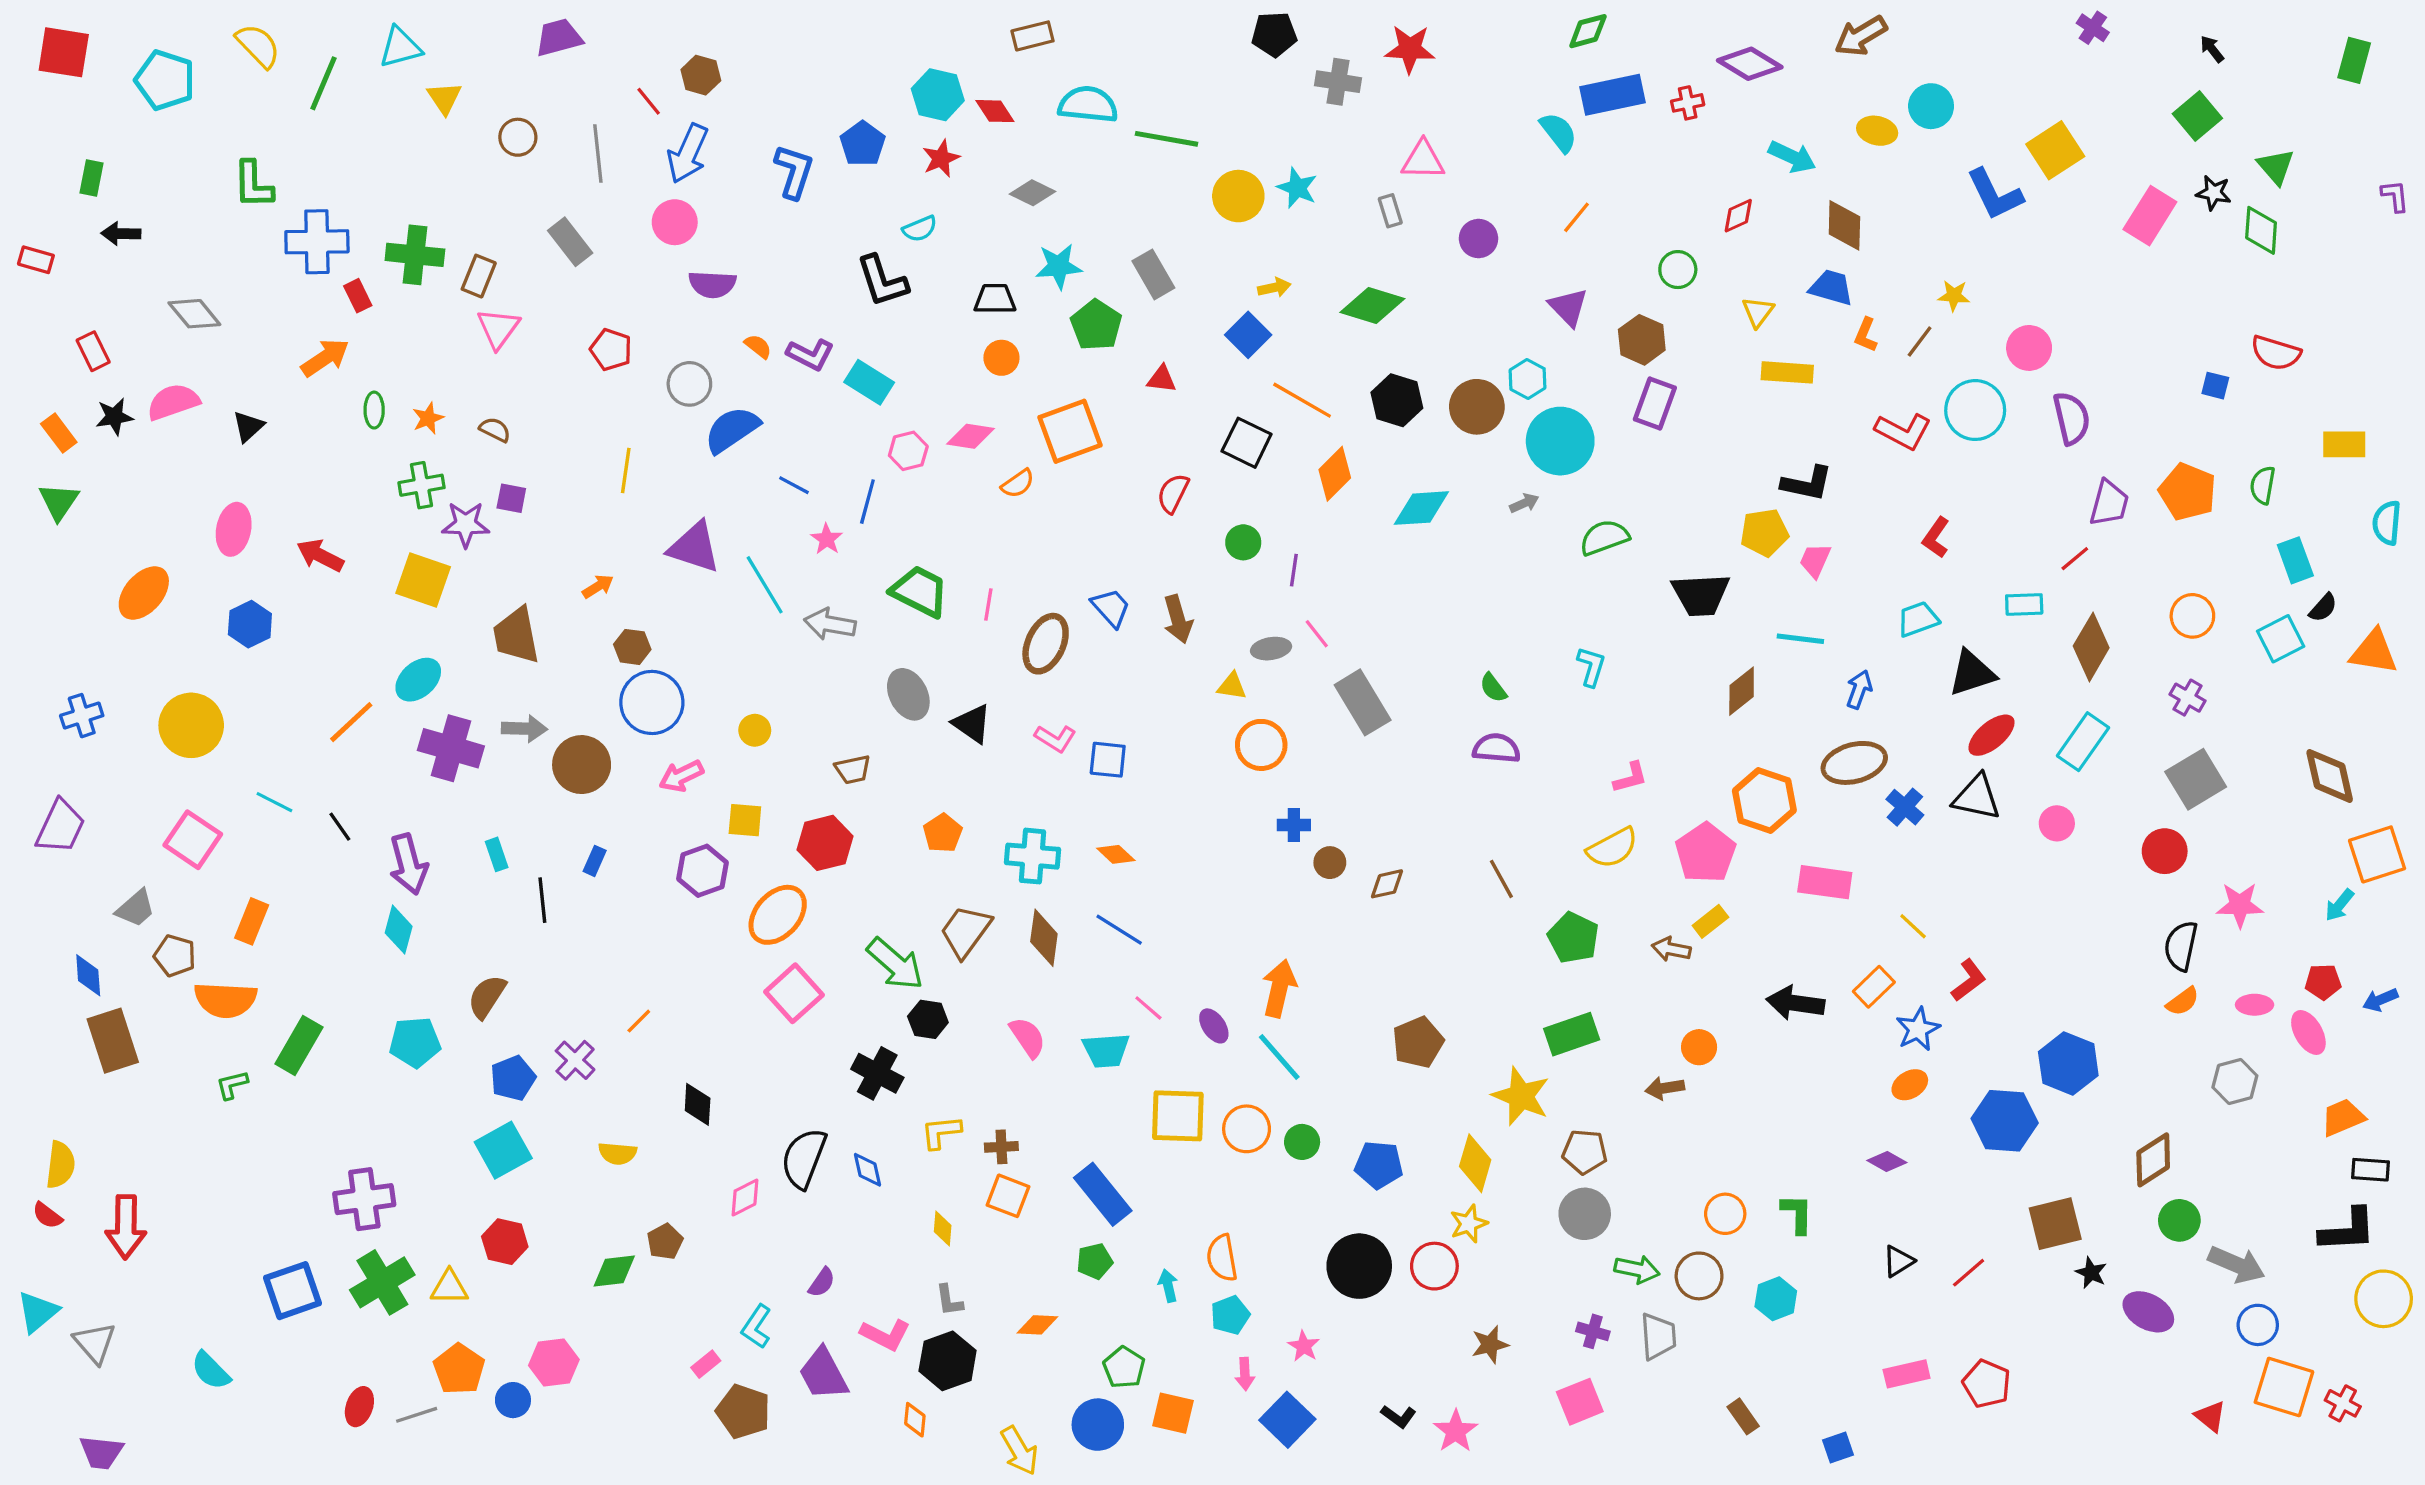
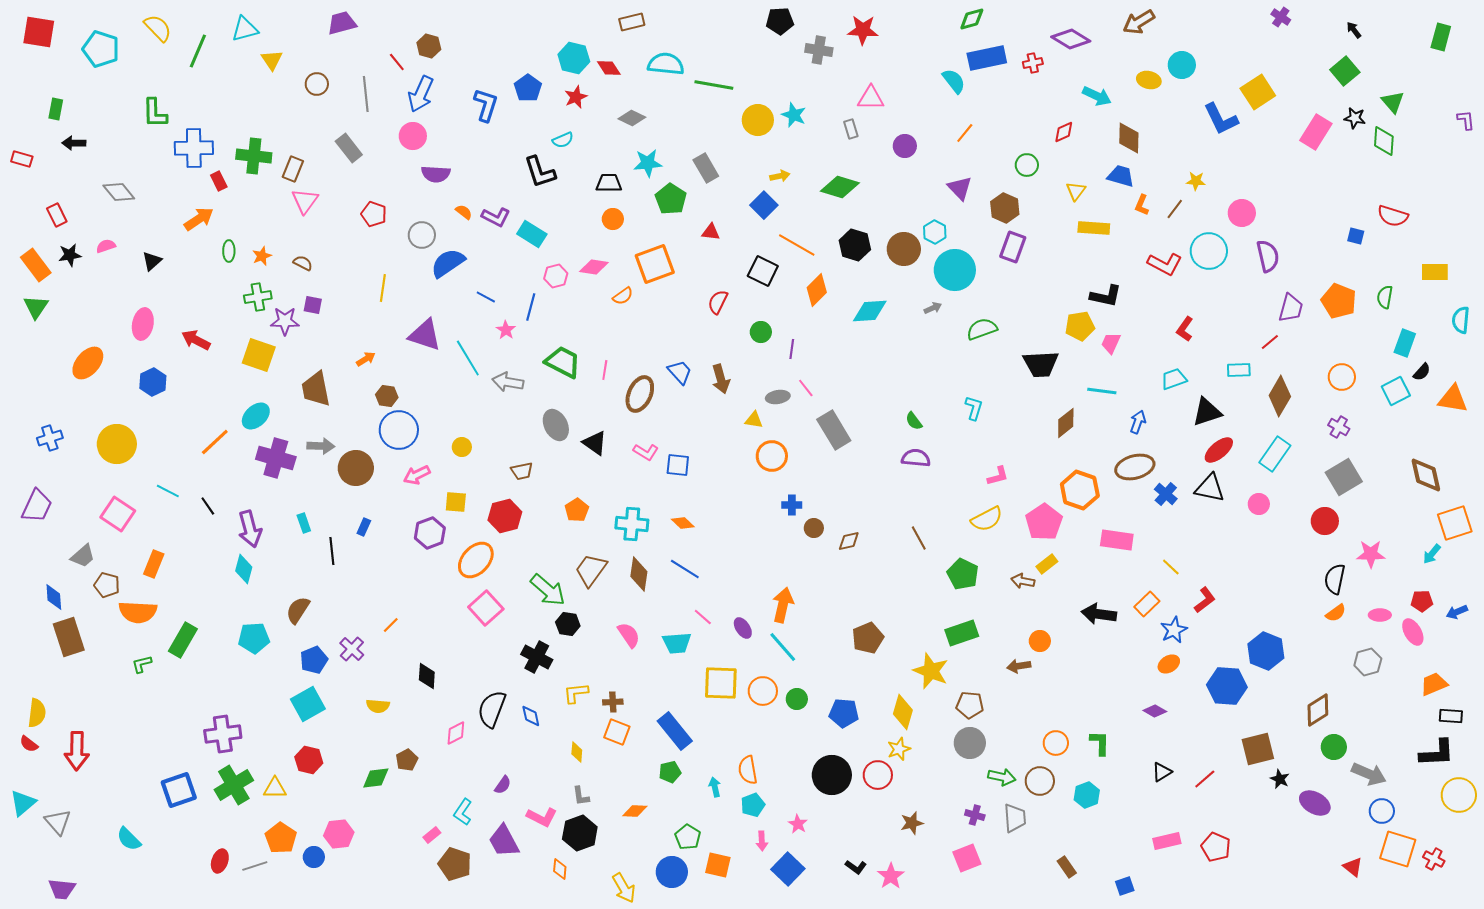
pink semicircle: (173, 402) -> (106, 246), size x0.6
orange rectangle: (59, 433) -> (36, 265), size x1.4
cyan rectangle: (2295, 560) -> (1405, 343), turned 40

